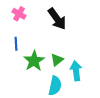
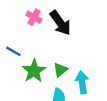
pink cross: (19, 14) -> (34, 17), moved
blue line: (16, 44) -> (13, 51), turned -56

